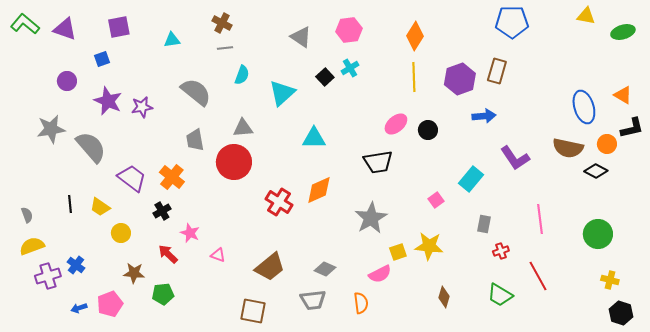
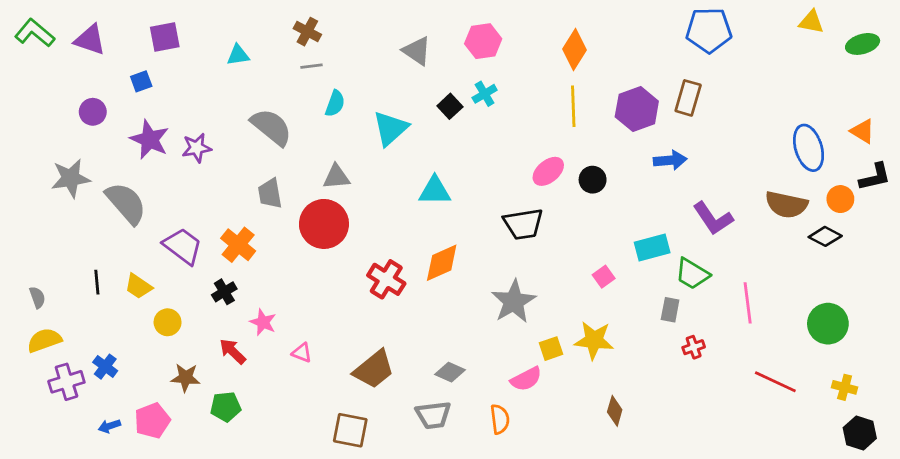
cyan rectangle: (471, 179) -> (652, 247), turned 35
red line: (538, 276) -> (775, 382), moved, turned -36
green trapezoid: (500, 295) -> (692, 274), moved

